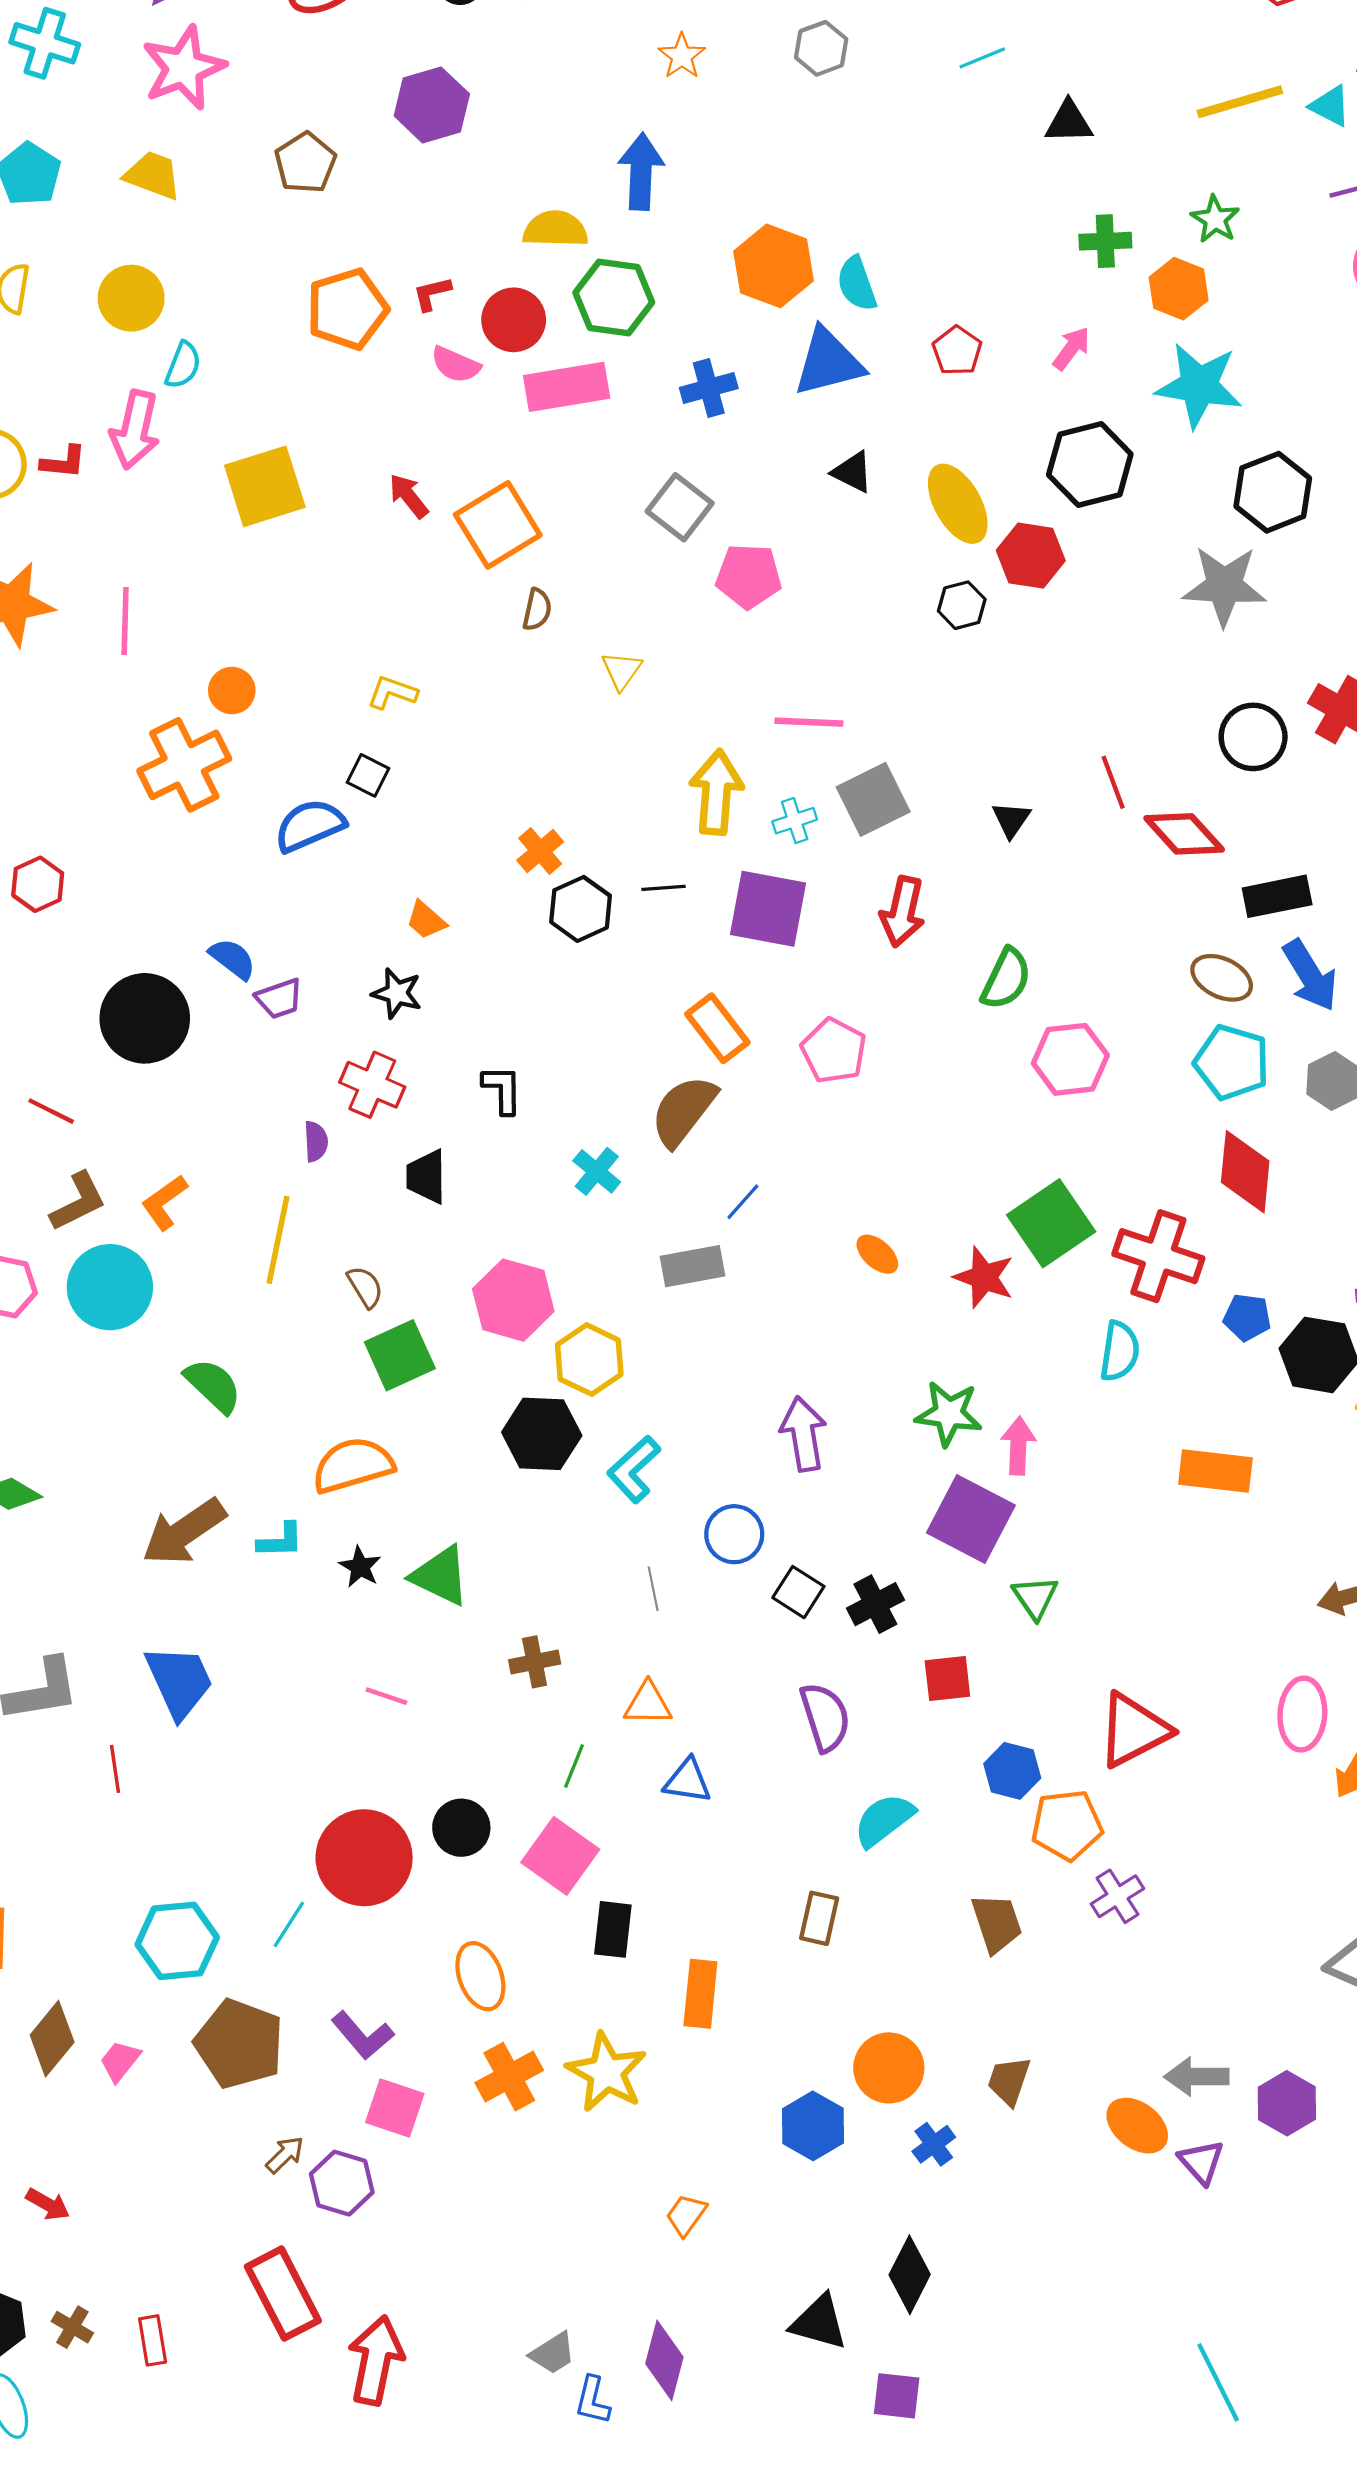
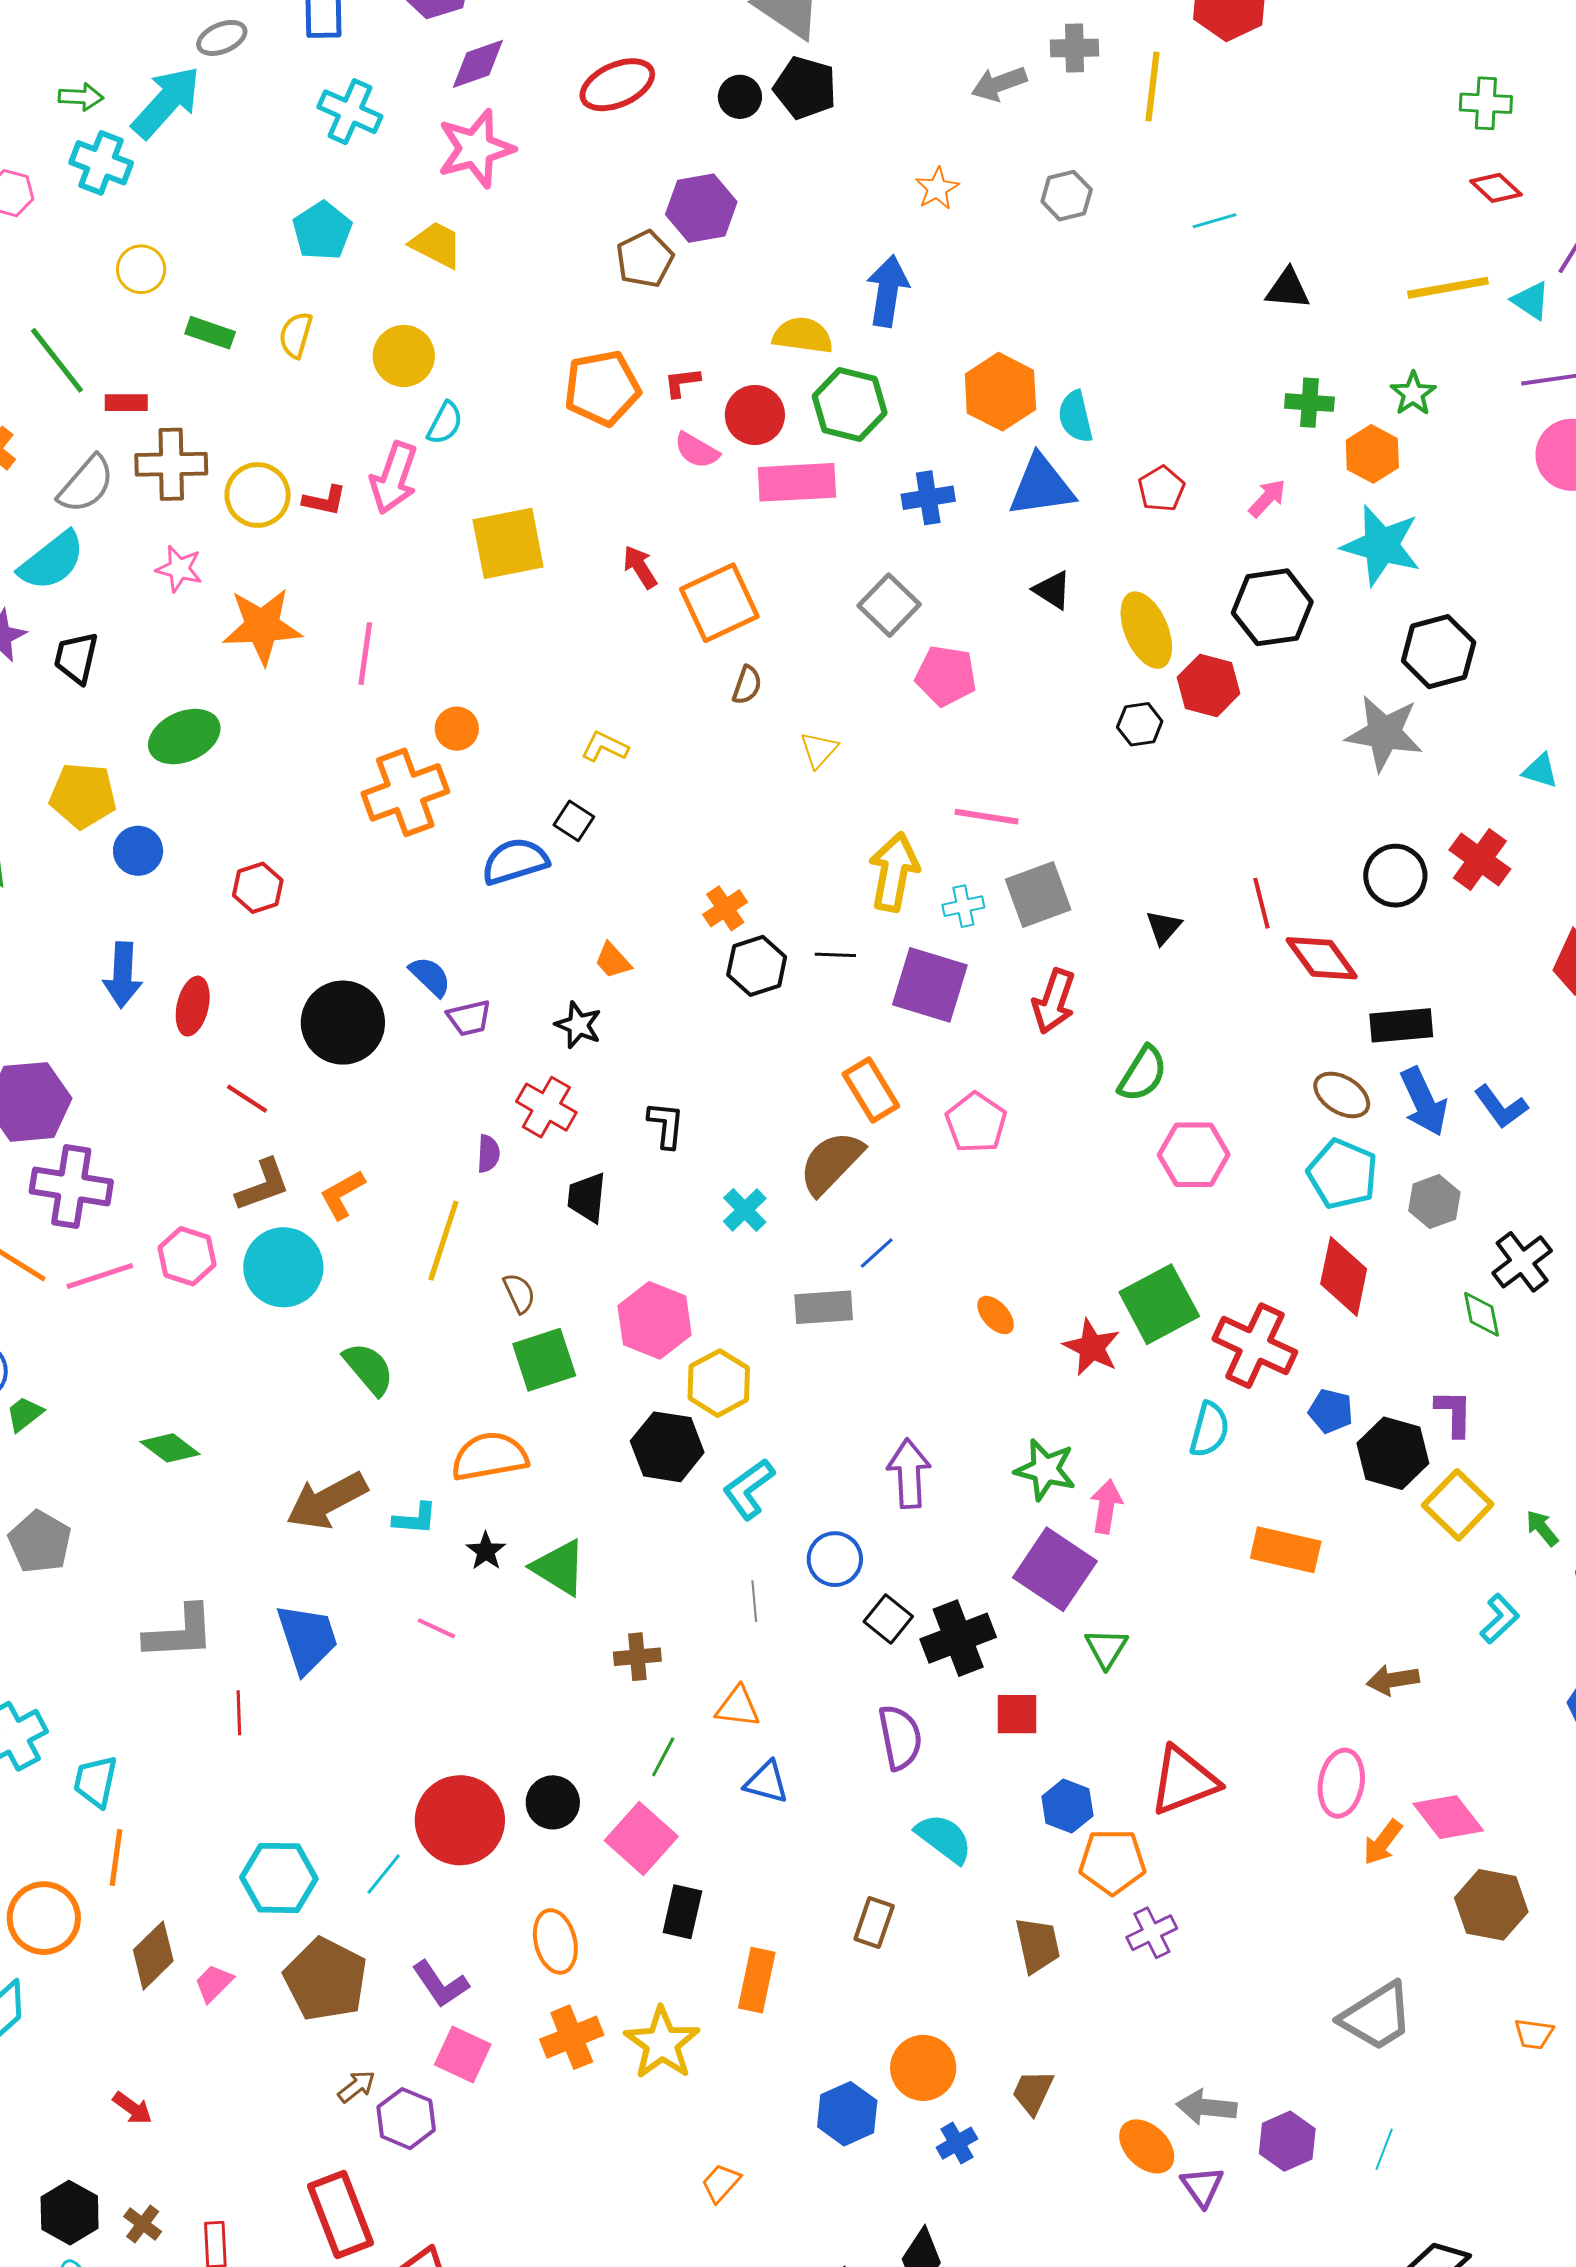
brown pentagon: (305, 163) -> (645, 259), moved
black cross: (875, 1604) -> (958, 1638), size x1.4
pink line: (386, 1696) -> (436, 1628), moved
cyan semicircle: (884, 1820) -> (944, 1838), turned 68

